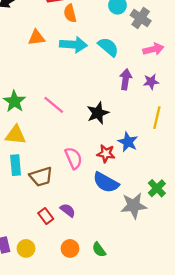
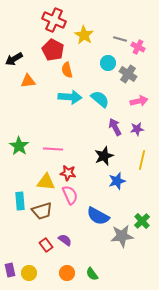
orange triangle: (36, 38) -> (28, 81), moved
purple arrow: (126, 79) -> (115, 127), turned -36
pink line: (54, 105) -> (53, 149), turned -36
black star: (98, 113) -> (104, 156), moved
yellow triangle: (16, 135) -> (46, 182), moved
blue star: (128, 142) -> (117, 181), turned 30
red star: (106, 153) -> (68, 173), moved

